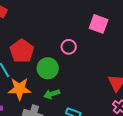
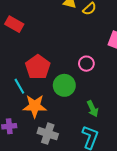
green arrow: (52, 94) -> (93, 109), moved, turned -98

